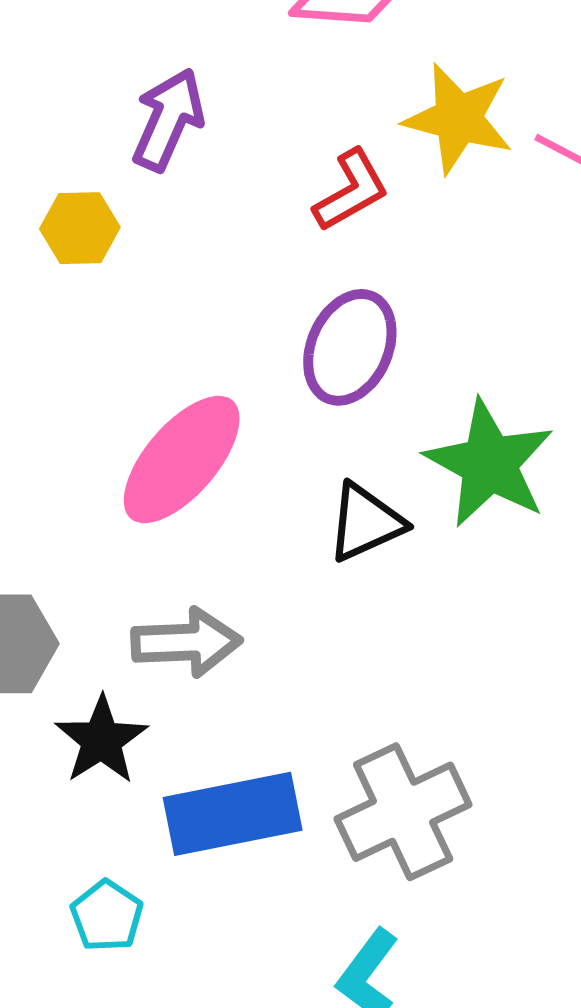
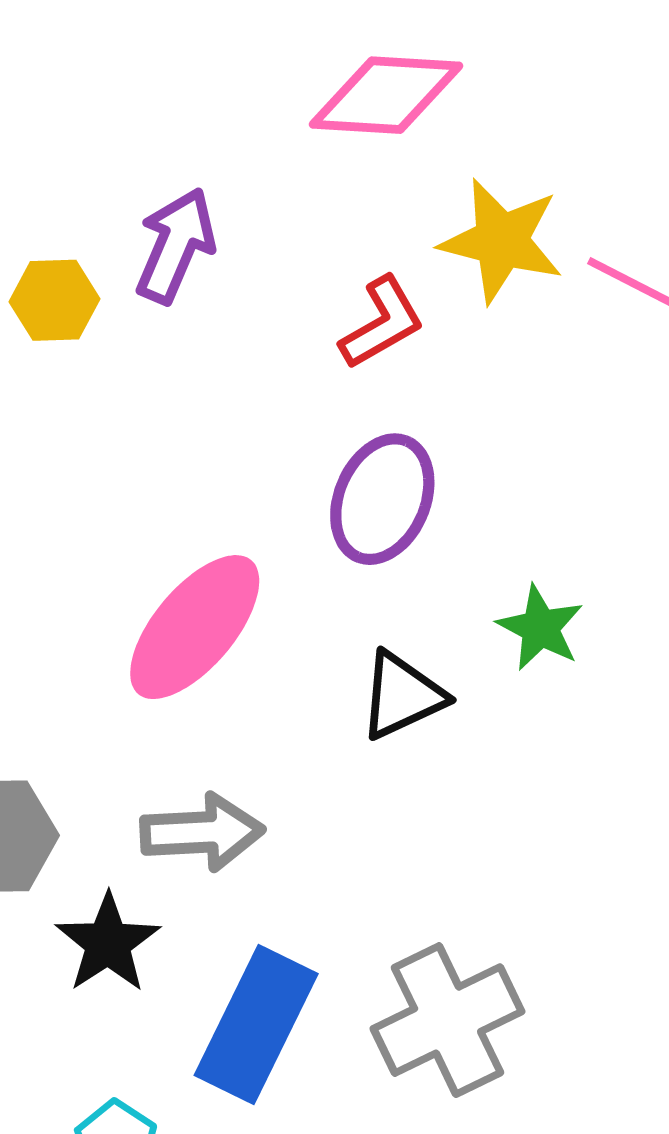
yellow hexagon: (80, 228) -> (55, 300), moved
green star: (489, 463) -> (540, 628), size x0.6
blue rectangle: (233, 814) -> (256, 1024), turned -52

